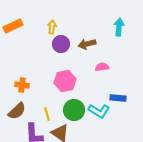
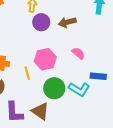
pink semicircle: (102, 67) -> (78, 53), moved, turned 48
yellow line: (47, 114) -> (27, 73), moved

